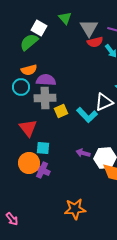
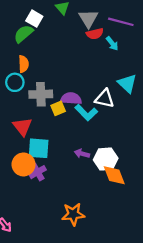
orange semicircle: (29, 70) -> (24, 64), turned -77
purple semicircle: (46, 80) -> (71, 99), moved
white triangle: (104, 102) -> (105, 99), turned 36
cyan square: (43, 148) -> (39, 148), size x1.5
purple cross: (42, 170) -> (38, 172), turned 35

